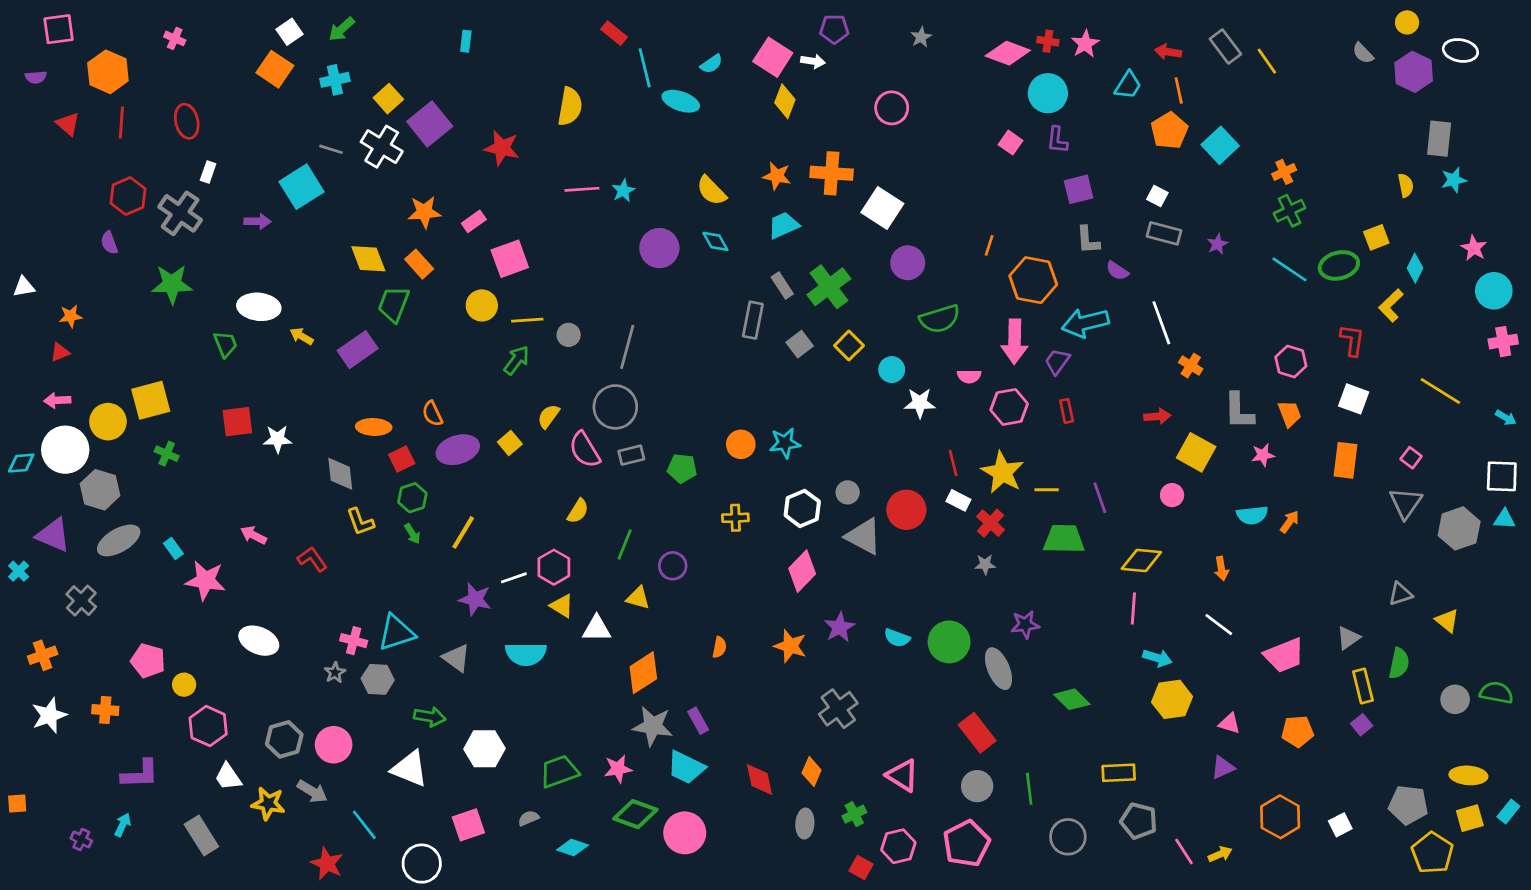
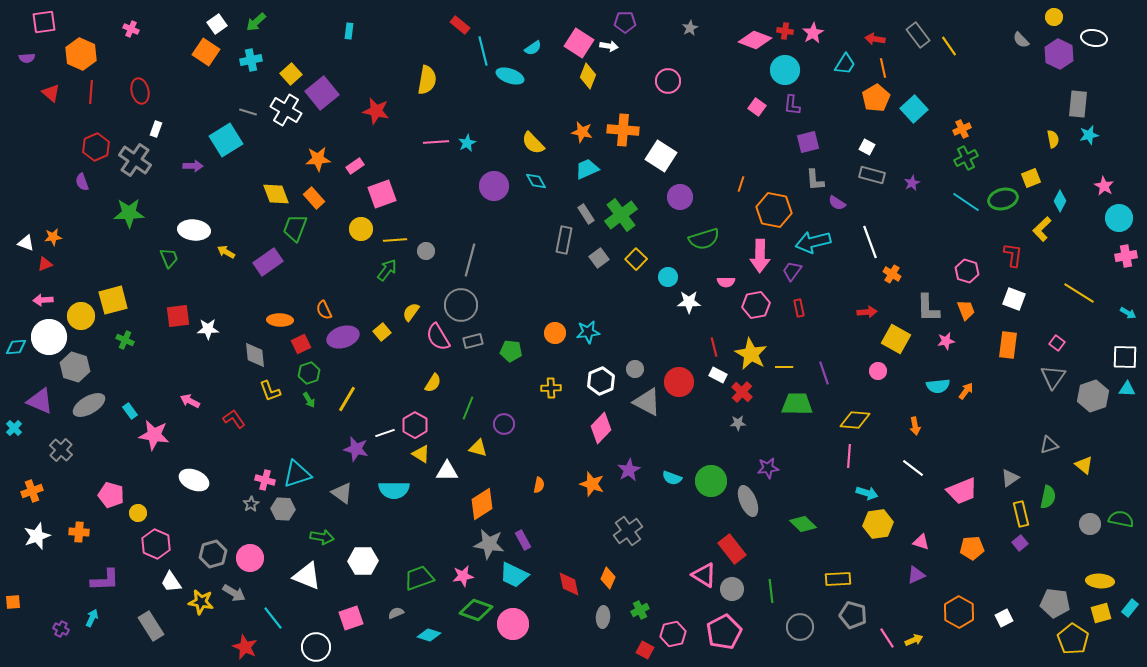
white triangle: (24, 287) -> (26, 243), moved, turned 30
pink triangle: (902, 775) -> (704, 575), moved

